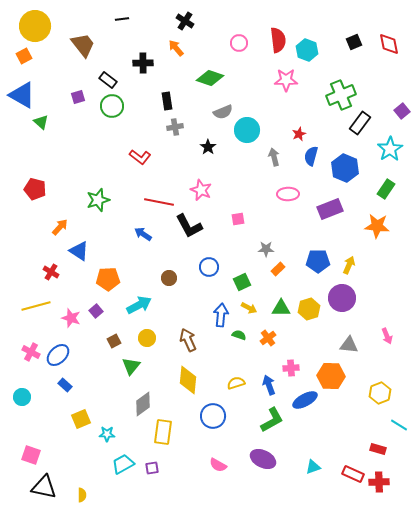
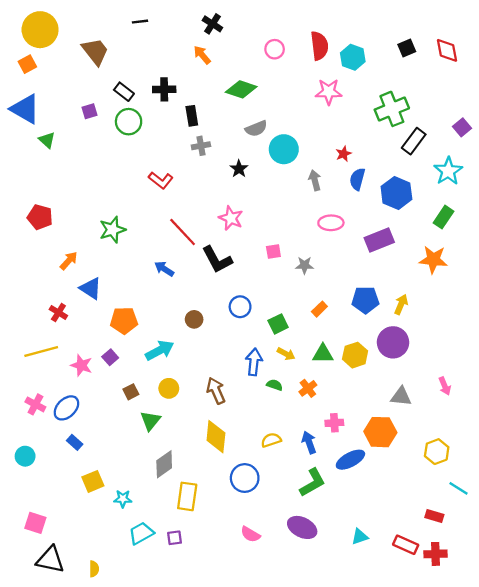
black cross: (143, 63) -> (164, 89), moved
red line: (159, 202) -> (183, 232), turned 36
gray star: (266, 249) -> (304, 265), moved

